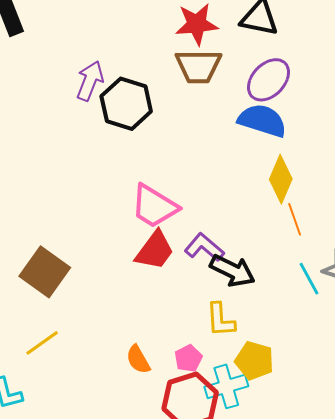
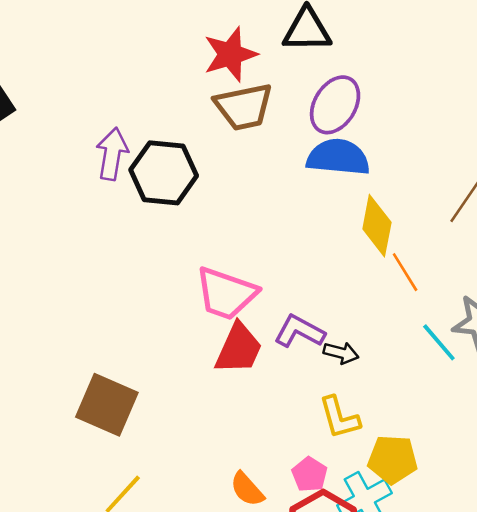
black arrow: (232, 271) -> (341, 353), size x0.6

